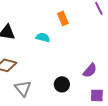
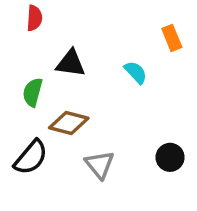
cyan semicircle: (43, 37) -> (136, 72), turned 32

